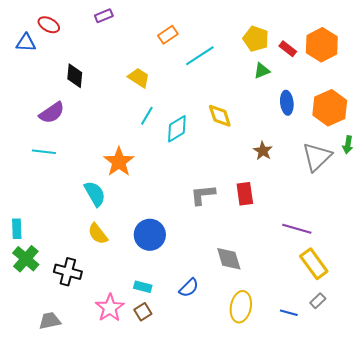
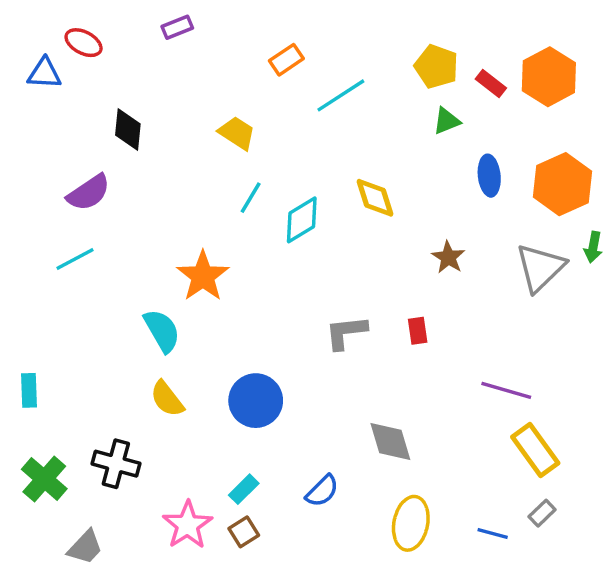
cyan line: (44, 152) -> (75, 259), turned -35
red rectangle: (245, 194) -> (418, 331), size x0.7
green cross: (26, 259) -> (44, 479), moved
cyan rectangle: (143, 287) -> (244, 489), turned -60
gray trapezoid: (50, 321) -> (85, 547), turned 145

